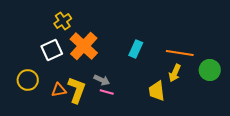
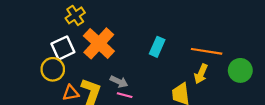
yellow circle: (28, 80) -> (53, 69), moved

